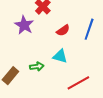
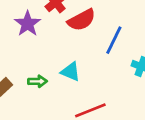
red semicircle: (63, 30) -> (82, 20), moved, size x1.5

